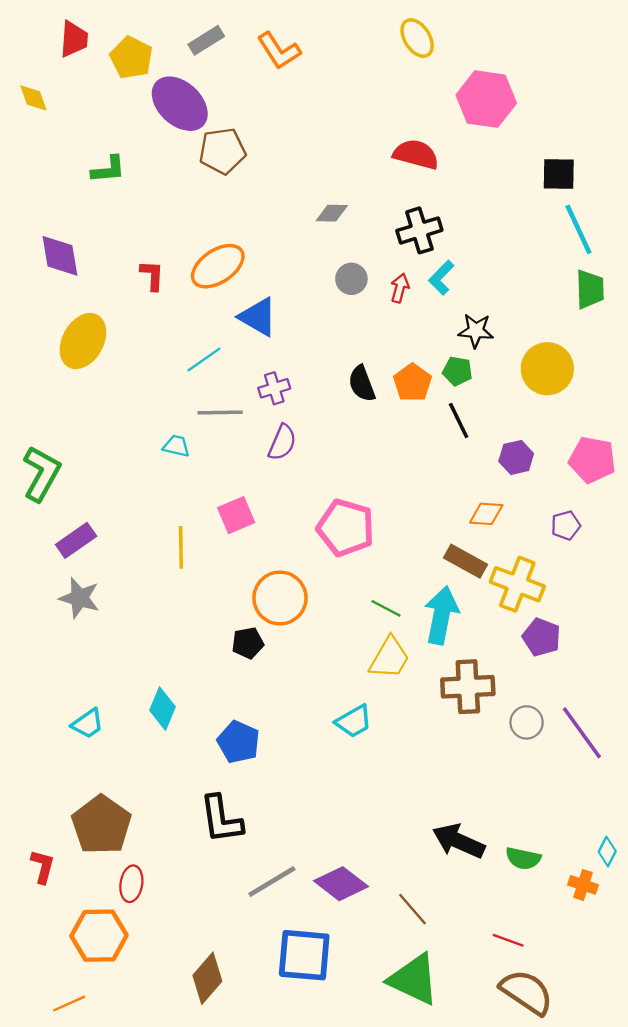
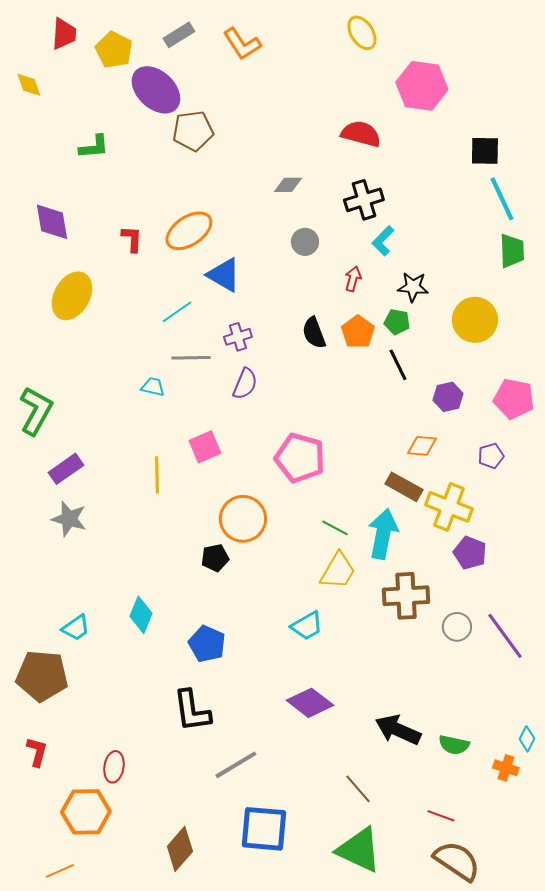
red arrow: (400, 288) -> (353, 279), moved
brown pentagon: (101, 825) -> (42, 676), moved, turned -30
purple diamond: (341, 884) -> (310, 703), moved

